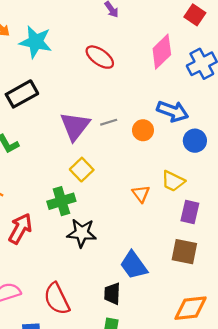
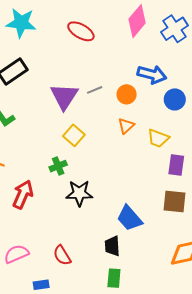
orange triangle: (141, 194) -> (126, 126), moved, turned 30
green cross: (61, 201) -> (58, 166), size x0.7
red semicircle: (57, 299) -> (62, 255), size x0.7

